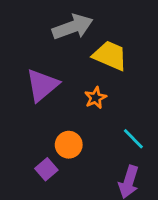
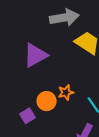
orange star: (95, 98) -> (66, 92), moved

